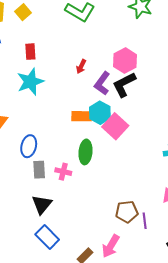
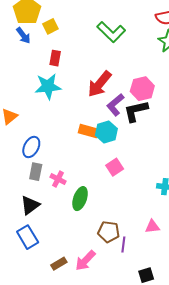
yellow square: (23, 12) -> (50, 26), moved
red arrow: (81, 66) -> (100, 84), size x2.0
pink square: (115, 126) -> (115, 167), moved, size x0.7
green ellipse: (85, 152) -> (80, 199), moved

